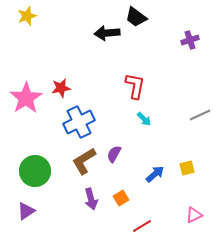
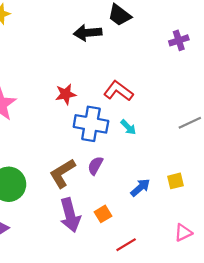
red L-shape: (135, 86) -> (118, 91), turned -64
red star: (61, 88) -> (66, 94), moved
blue cross: (79, 122) -> (91, 124), moved, turned 36
purple arrow: (91, 199) -> (70, 215), size x1.4

